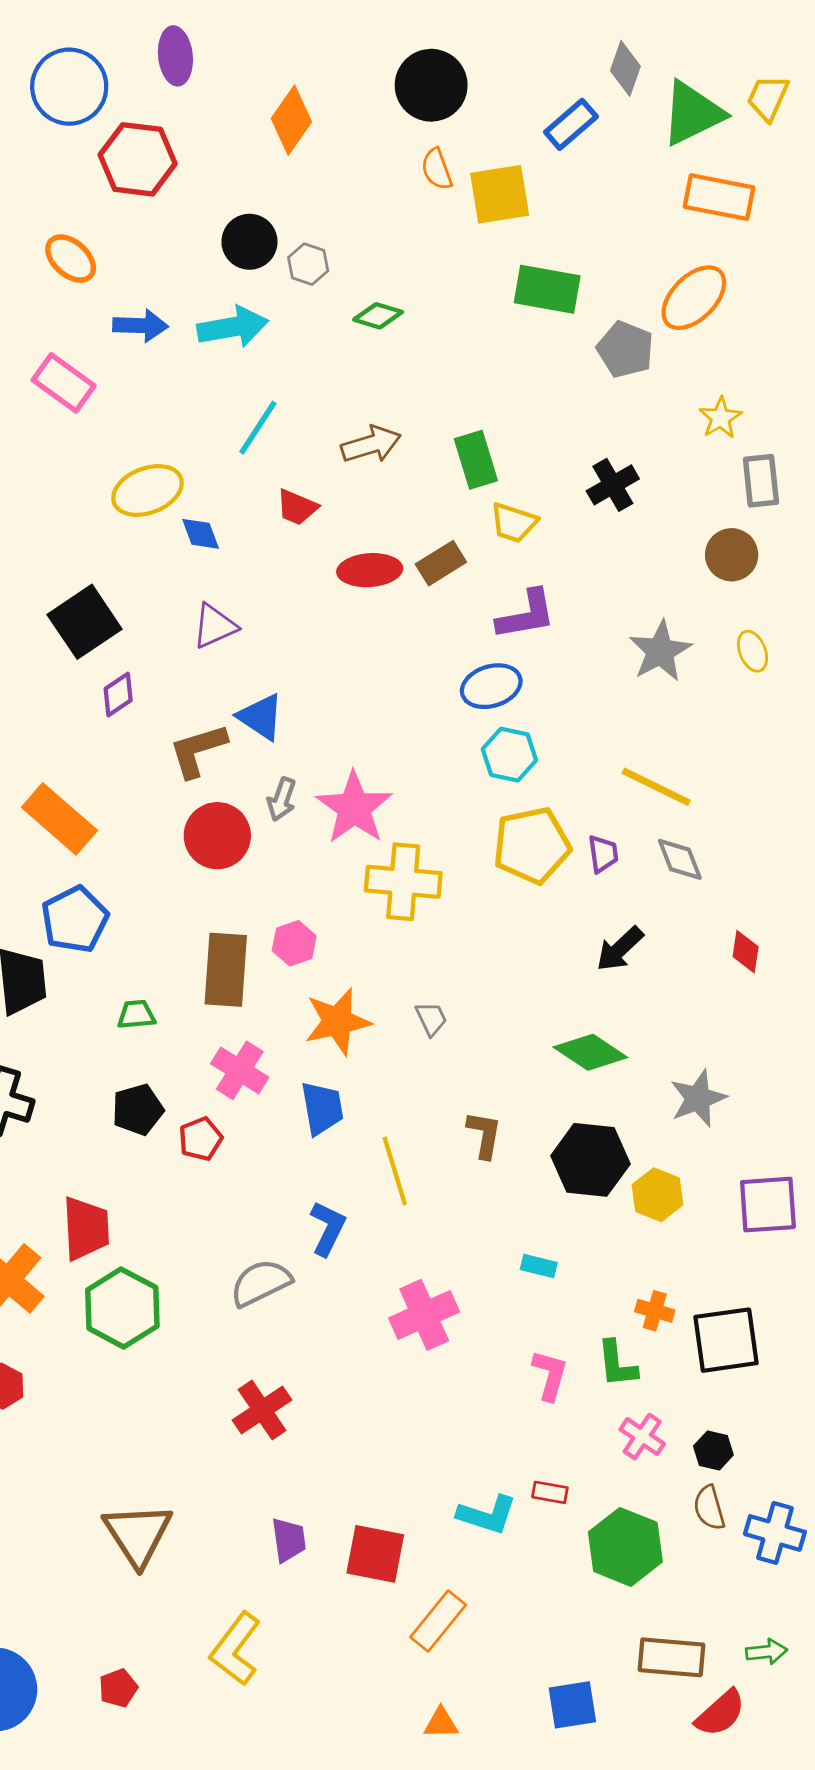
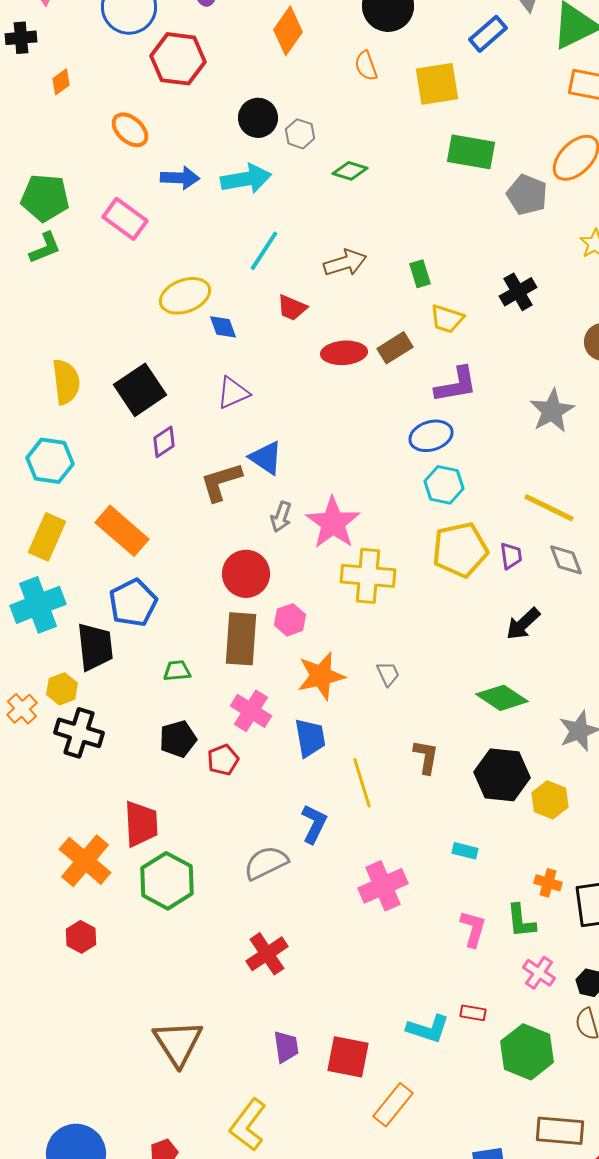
orange semicircle: (437, 169) -> (366, 66), moved
green rectangle: (476, 460) -> (420, 274), size x0.7
red circle: (217, 836) -> (246, 574), moved

